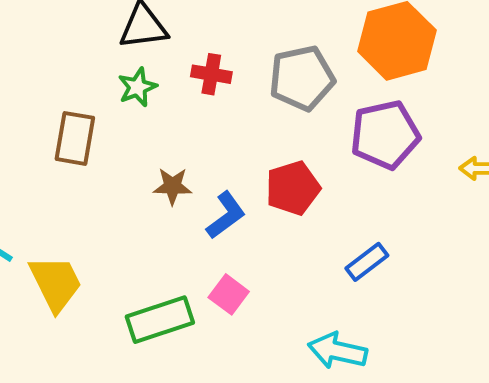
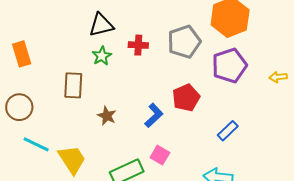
brown star: (172, 186) -> (107, 116), moved, turned 30

